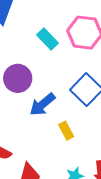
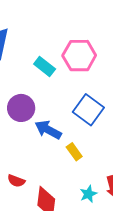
blue arrow: (42, 104) -> (48, 130), turned 76

